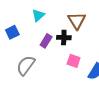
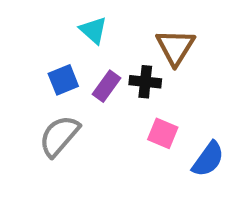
cyan triangle: (38, 15) -> (93, 30), turned -40
blue square: (12, 32) -> (63, 80), moved

